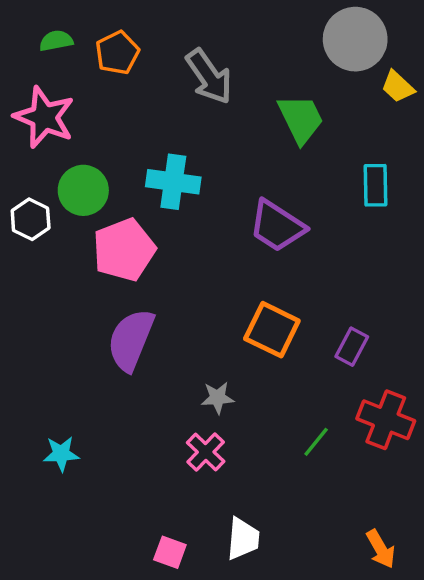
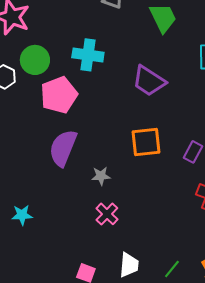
orange square: (272, 330) -> (146, 142), turned -32
gray star: (218, 398) -> (101, 176), moved
green line: (316, 442) -> (172, 269), moved

